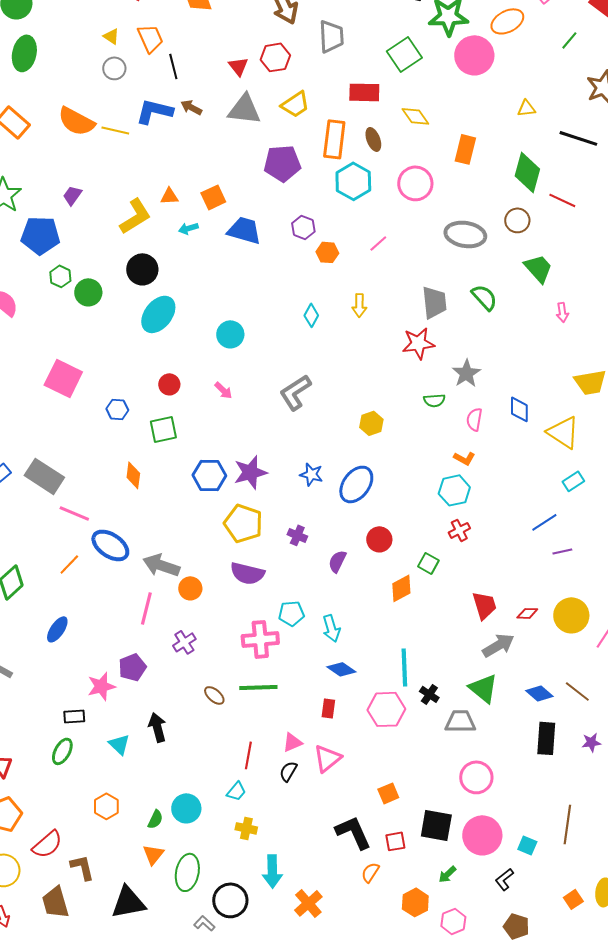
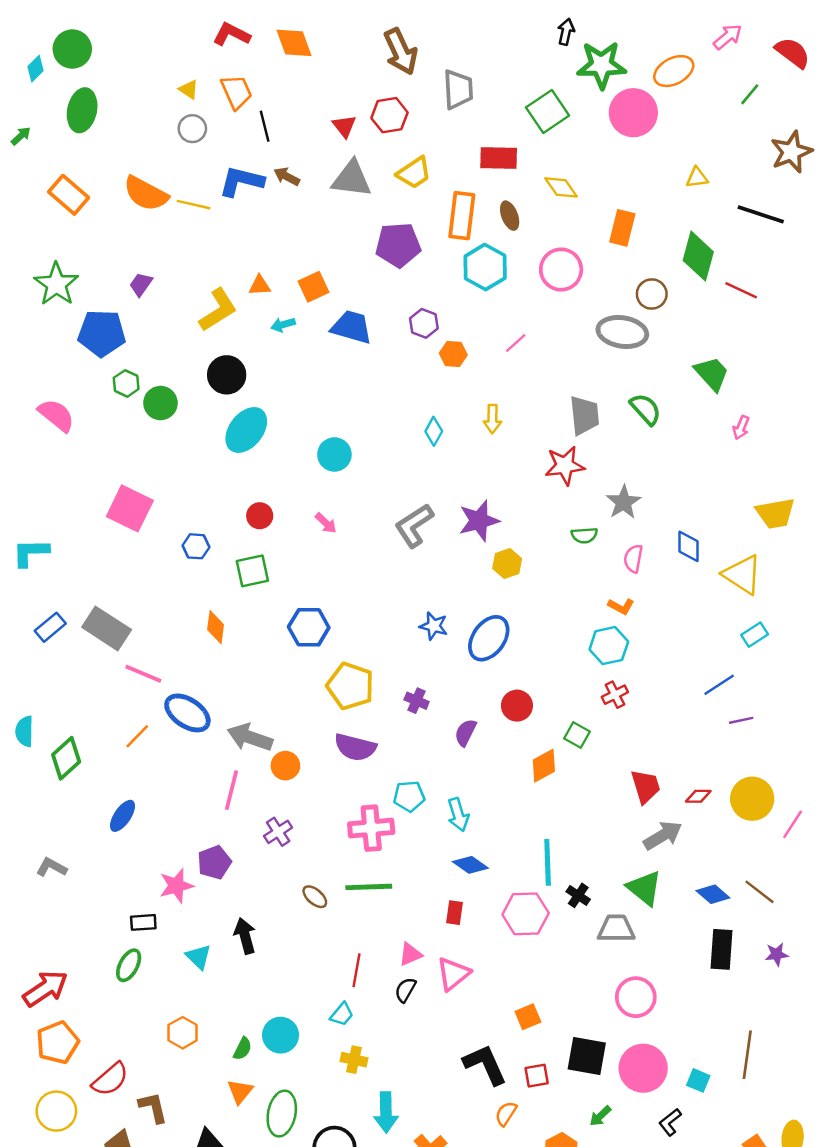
brown circle: (517, 220) -> (652, 294), moved
pink arrow: (562, 312) -> (741, 428), turned 30
purple star: (250, 472) -> (479, 521), moved

